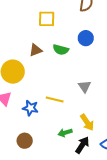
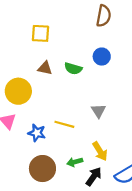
yellow square: (47, 19) -> (41, 33), moved
brown triangle: (36, 50) -> (45, 68), turned 32
brown circle: (25, 141) -> (42, 169), moved, size x1.5

